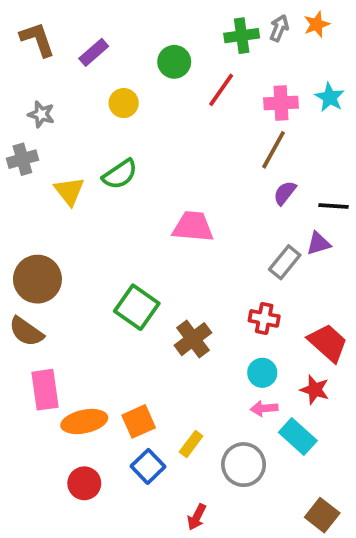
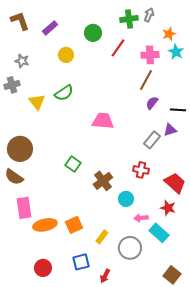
orange star: (317, 24) -> (169, 34), moved
green square: (137, 307) -> (73, 164), size x0.7
cyan circle: (262, 373) -> (126, 199), moved
blue square: (148, 466) -> (81, 262), moved, turned 30
red circle: (84, 483) -> (43, 268), moved

